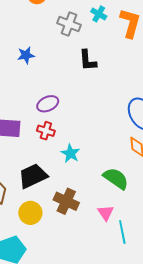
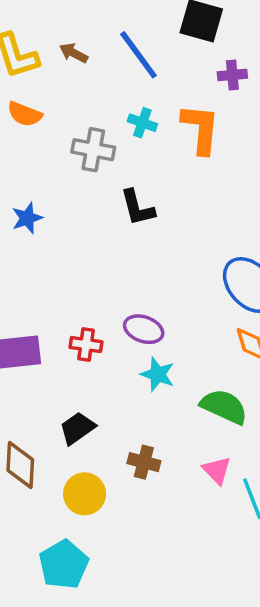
purple ellipse: (48, 104) -> (144, 329), moved, turned 55
cyan star: (70, 153) -> (158, 374), moved
black trapezoid: (33, 176) -> (77, 428), size x0.7
brown cross: (66, 201) -> (144, 462), size x0.7

